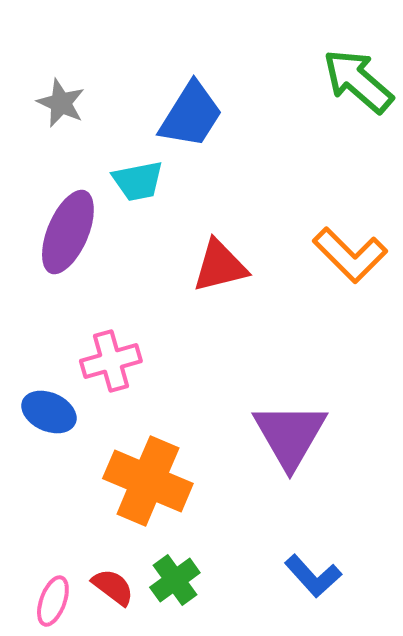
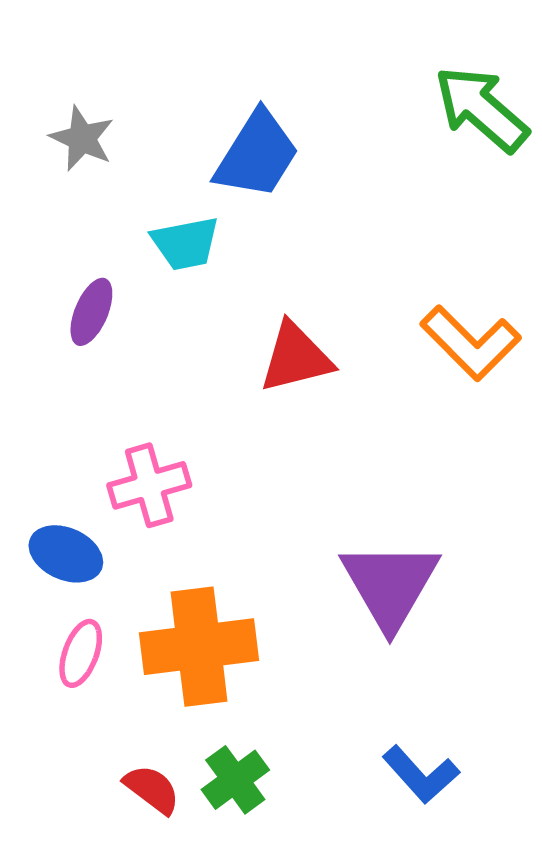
purple ellipse: (68, 232) -> (91, 312), size x0.6
orange cross: (148, 481) -> (199, 647), turned -30
pink ellipse: (53, 601) -> (81, 653), moved

